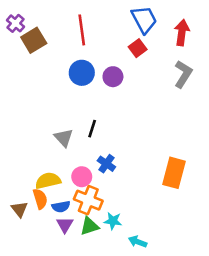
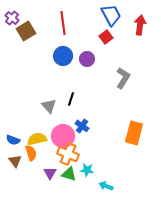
gray L-shape: (183, 74) -> (123, 78), moved
pink circle: (82, 177) -> (63, 136), size x1.5
blue semicircle: (61, 207) -> (13, 140), moved, turned 32
green triangle: (90, 226) -> (69, 174), turned 35

